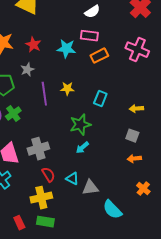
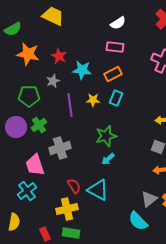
cyan star: (66, 49) -> (82, 70), moved
orange rectangle: (99, 56) -> (113, 74), moved
cyan rectangle: (100, 99) -> (116, 98), moved
gray cross: (38, 149) -> (60, 148), moved
cyan triangle: (72, 179) -> (98, 190), size x1.6
gray triangle: (90, 188) -> (149, 199), moved, turned -30

